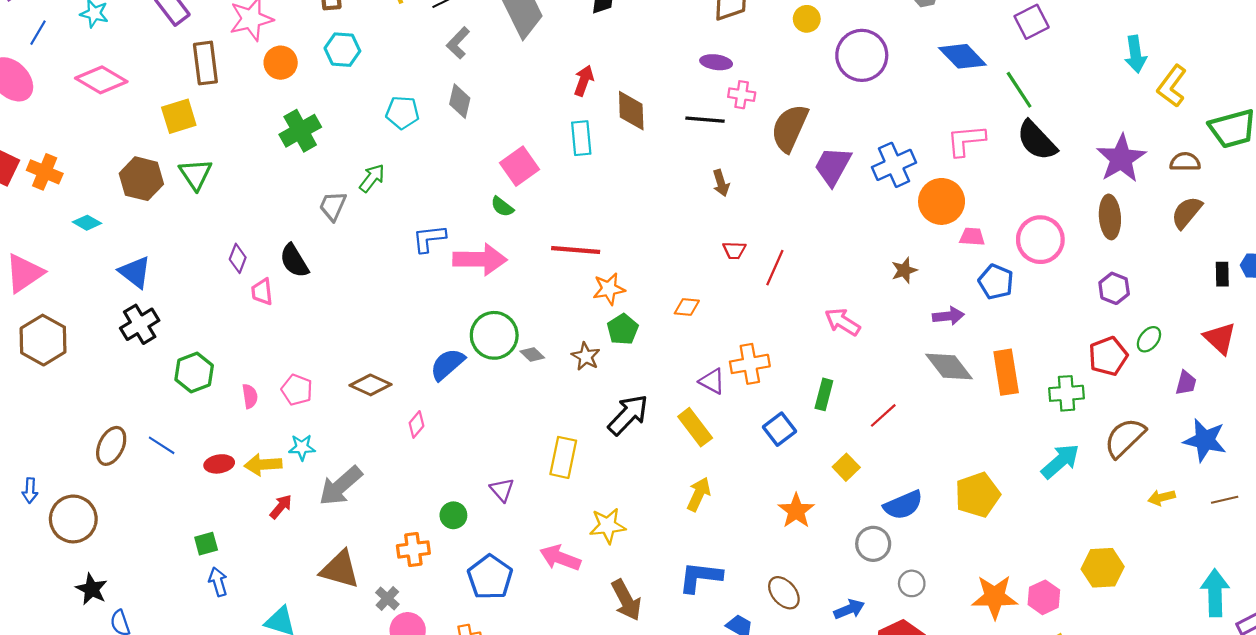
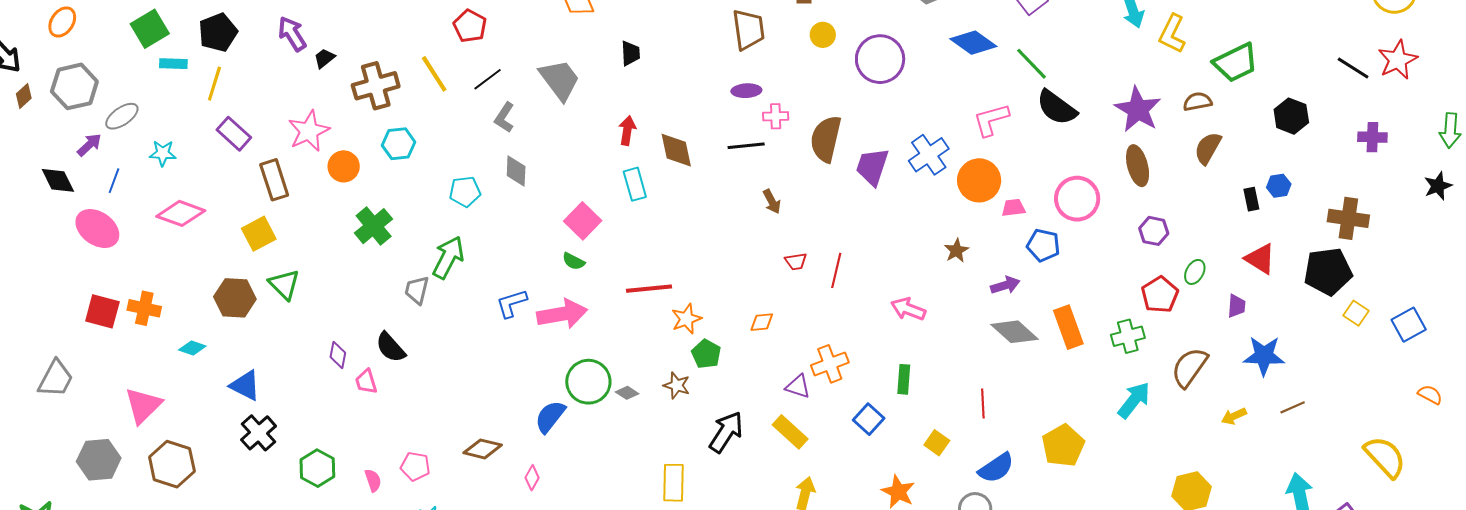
green arrow: (372, 178) -> (448, 257), size x1.5
red line: (883, 415) -> (983, 403), moved, turned -40

